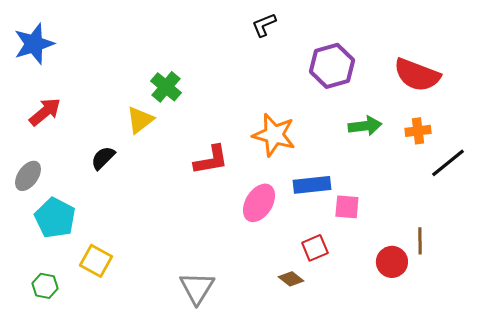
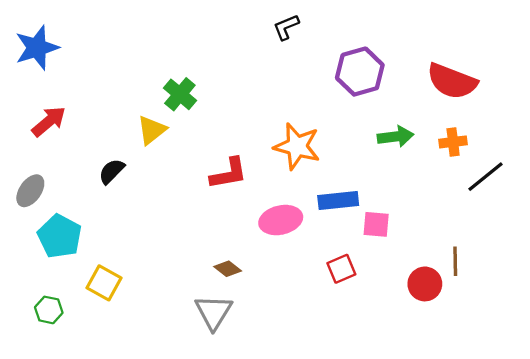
pink ellipse: (259, 203) -> (281, 220), turned 45
brown diamond: (291, 279) -> (228, 269), moved

